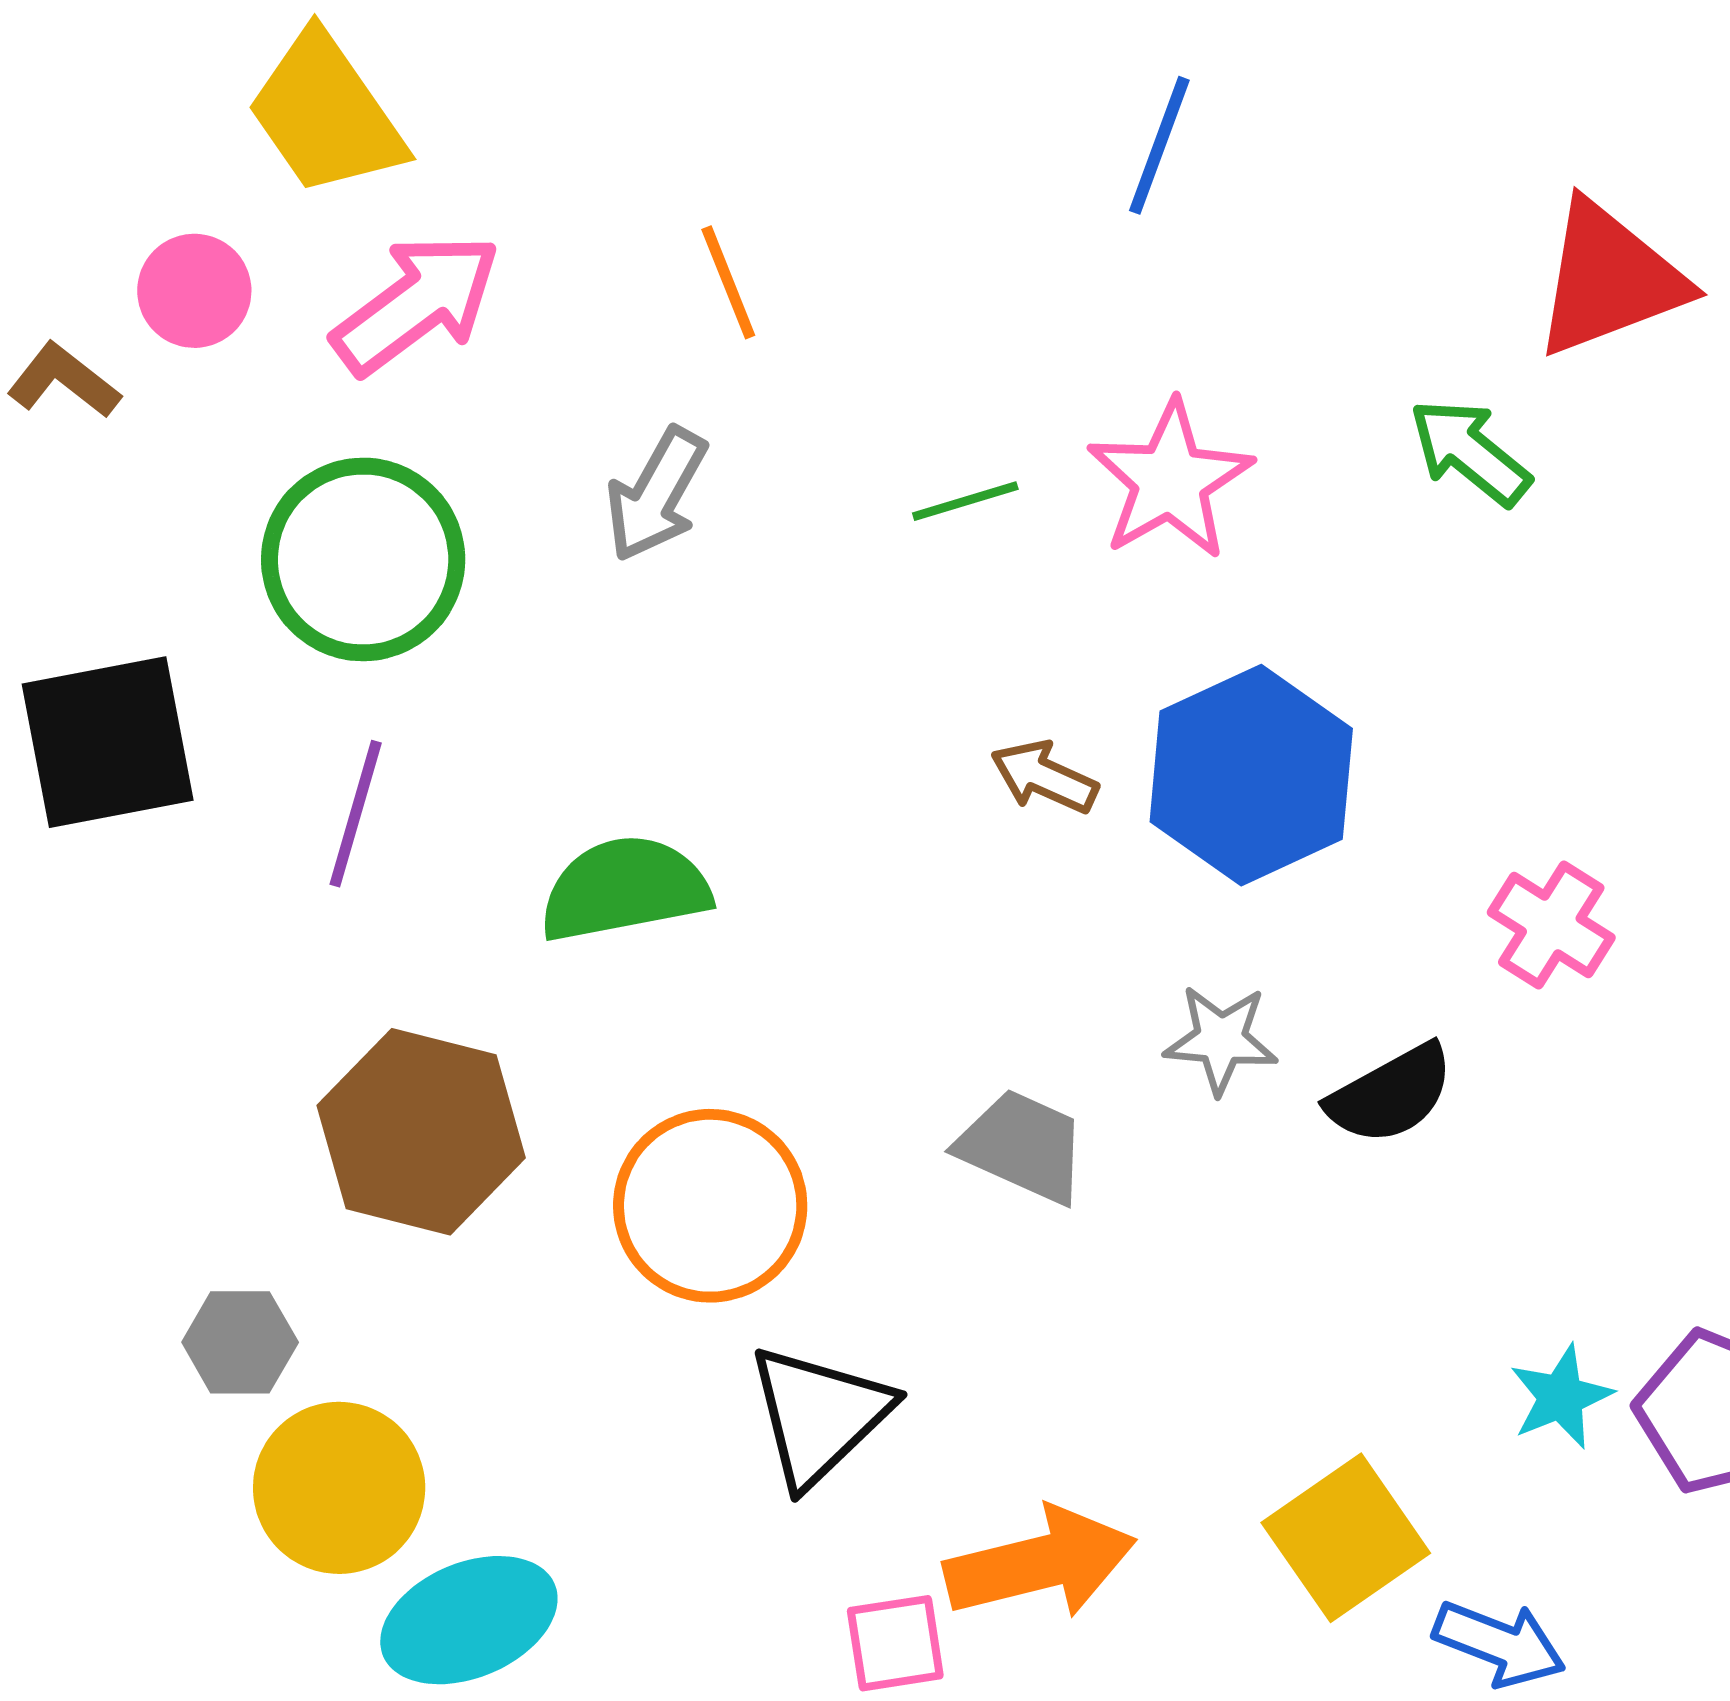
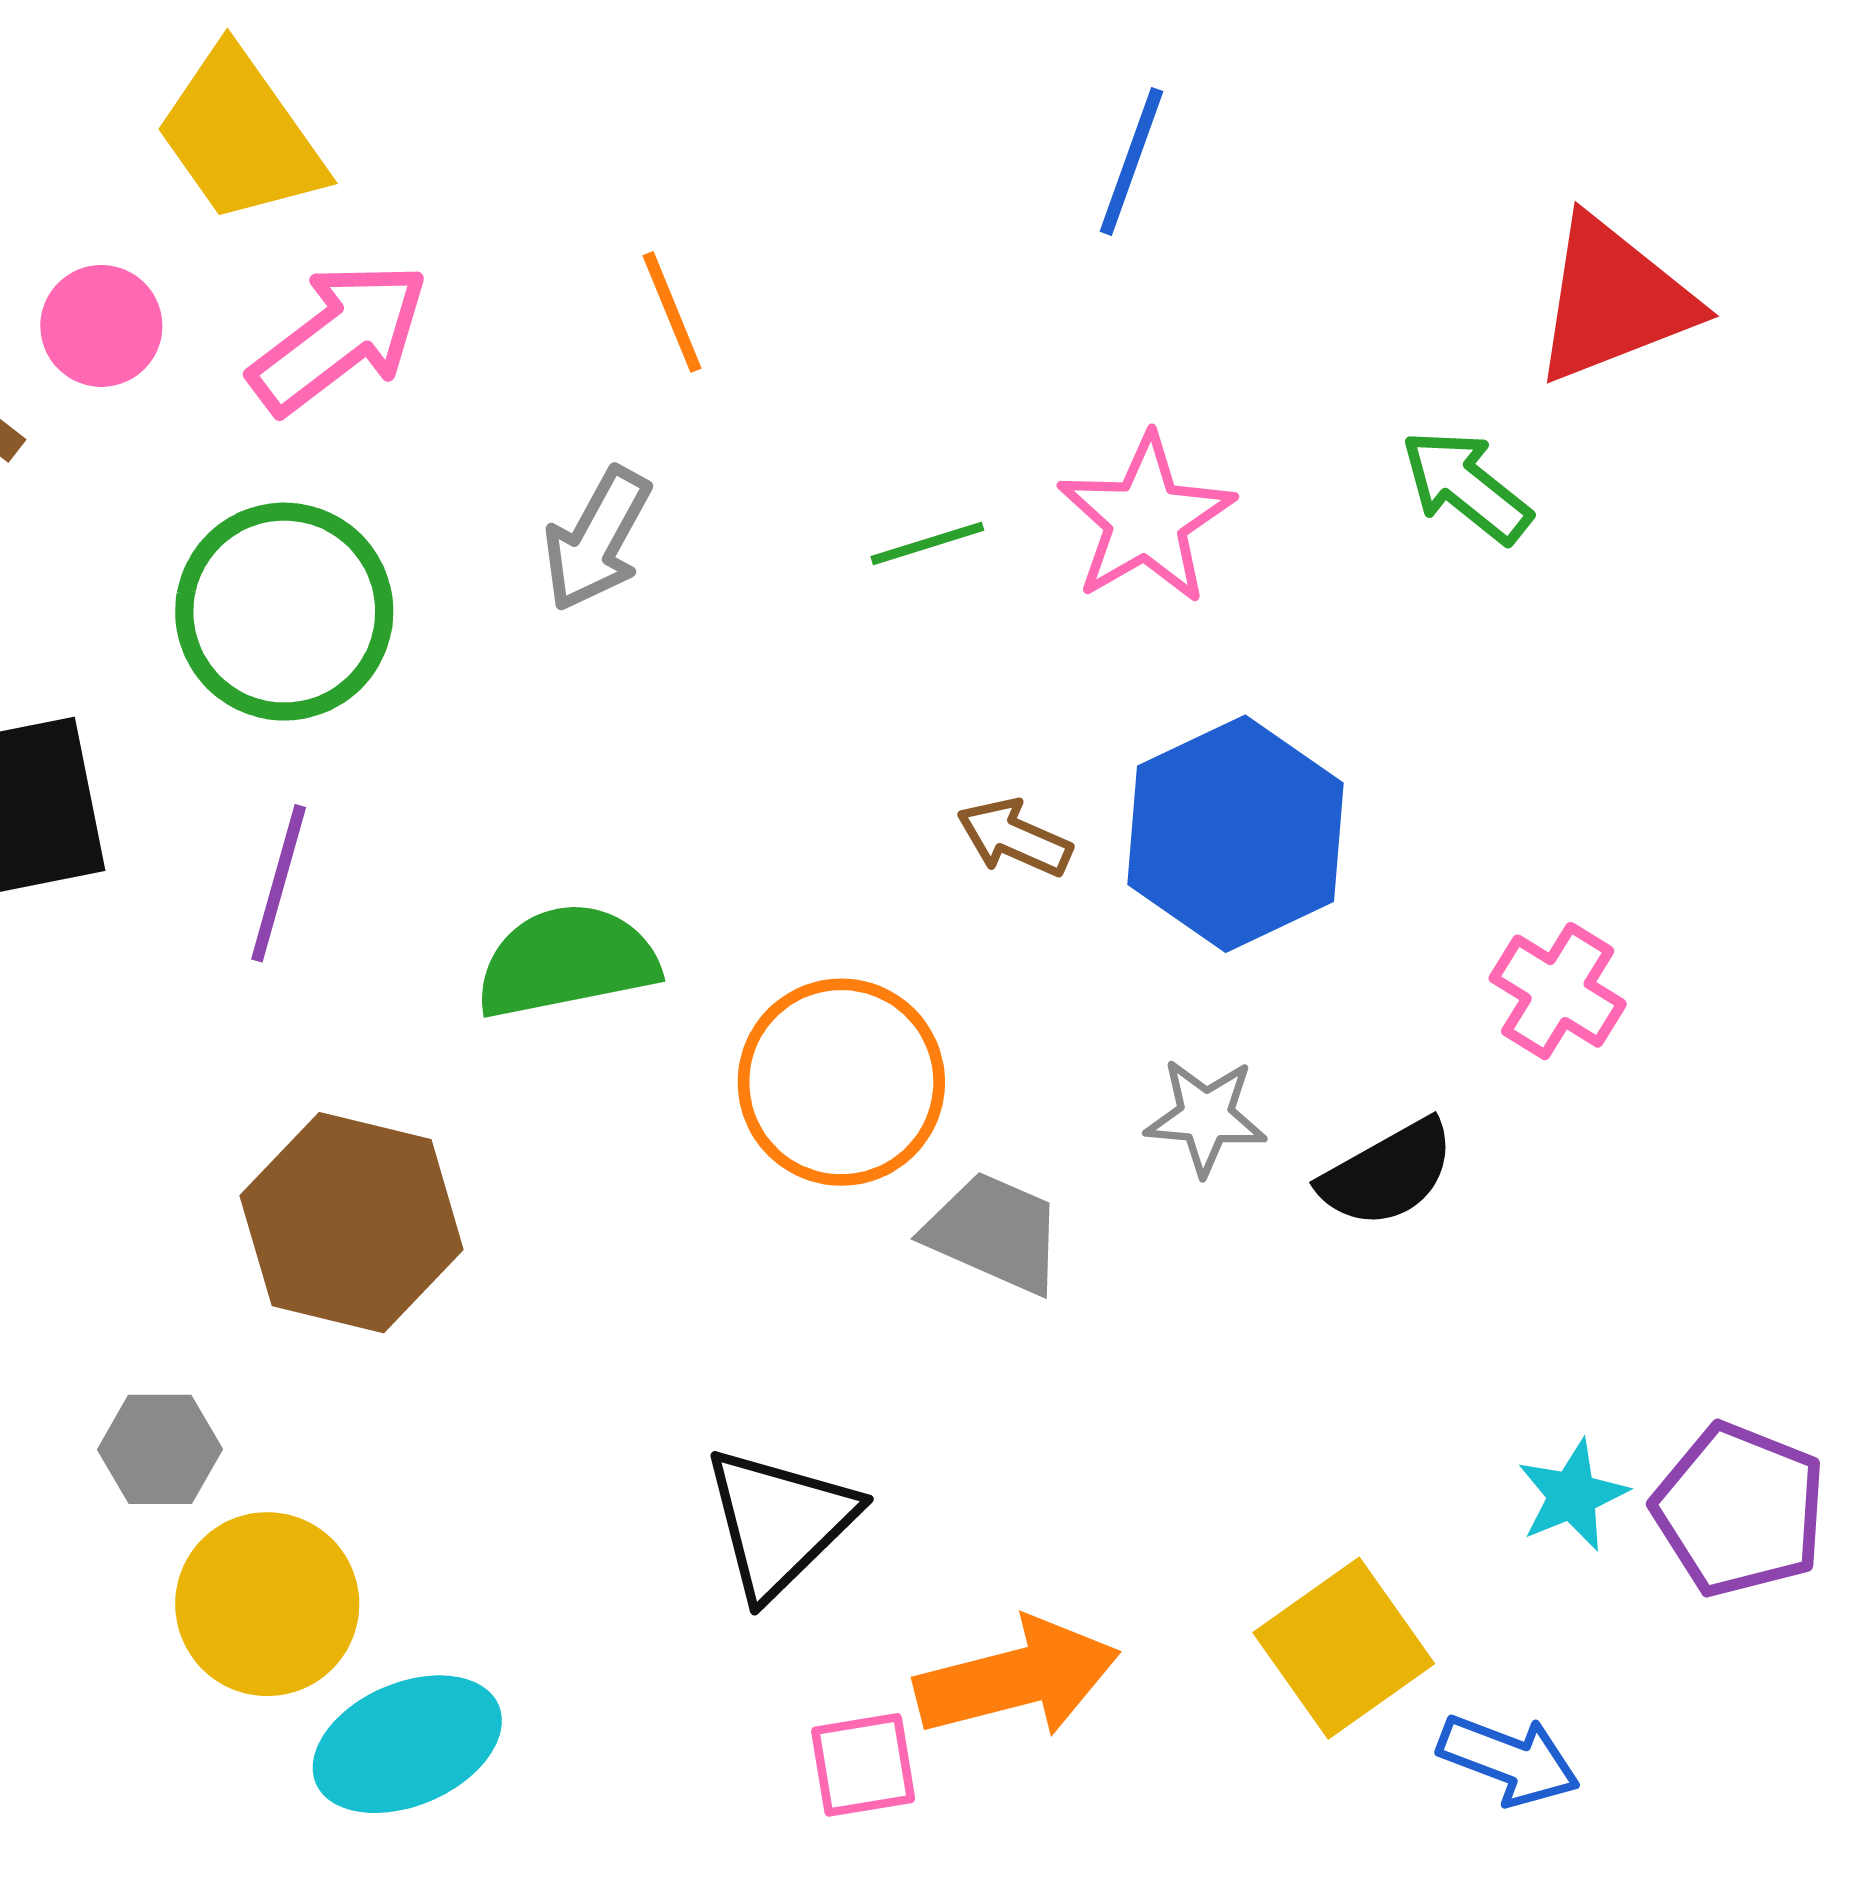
orange circle: (710, 1206) -> (841, 1082), moved

